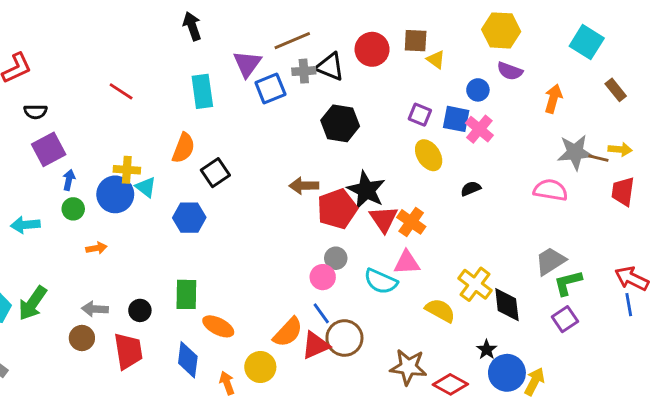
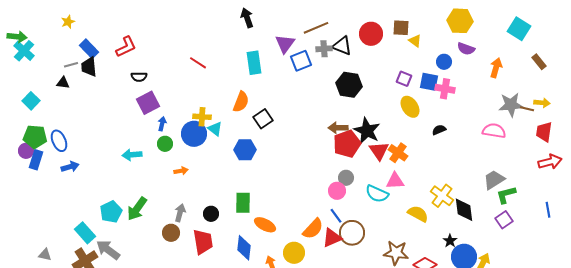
pink cross: (479, 129) -> (445, 89), turned -30
brown arrow: (304, 186) -> (338, 128), moved
red arrow: (632, 279) -> (550, 162), moved, turned 140
gray arrow: (95, 309) -> (180, 213), turned 102

